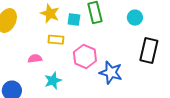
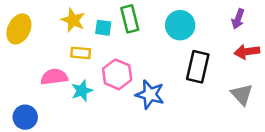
cyan circle: (135, 18) -> (180, 25), size x1.5
pink semicircle: (35, 59) -> (54, 77), size x1.5
cyan star: (53, 81) -> (82, 91), moved

